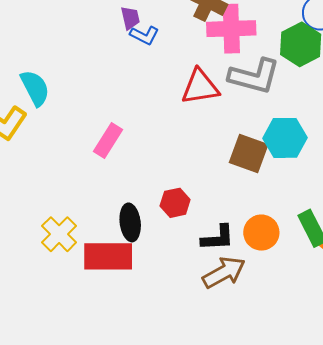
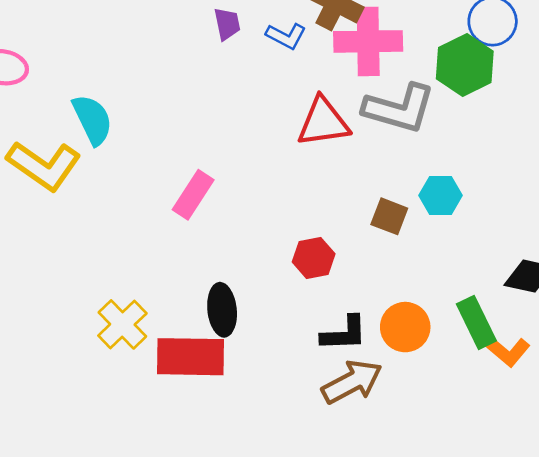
blue L-shape: (144, 35) -> (286, 36), moved
cyan hexagon: (285, 138) -> (441, 195), size x0.7
brown square: (249, 153) -> (389, 216), size x0.7
red hexagon: (175, 203) -> (314, 258), moved

